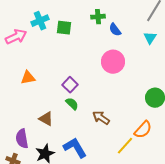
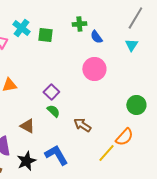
cyan cross: (40, 21) -> (21, 28), turned -30

